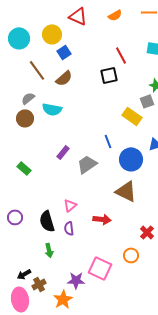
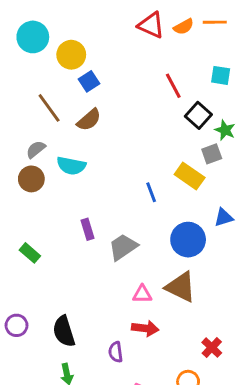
orange semicircle: (115, 15) -> (184, 27), moved
red triangle: (78, 16) -> (151, 25), moved
cyan circle: (19, 38) -> (33, 37), moved
black square: (109, 75) -> (198, 115), moved, turned -36
blue line: (108, 141) -> (151, 192), moved
purple rectangle: (63, 152) -> (88, 229), turned -56
pink triangle: (70, 205) -> (142, 294), moved, turned 40
purple semicircle: (69, 228) -> (116, 352), moved

